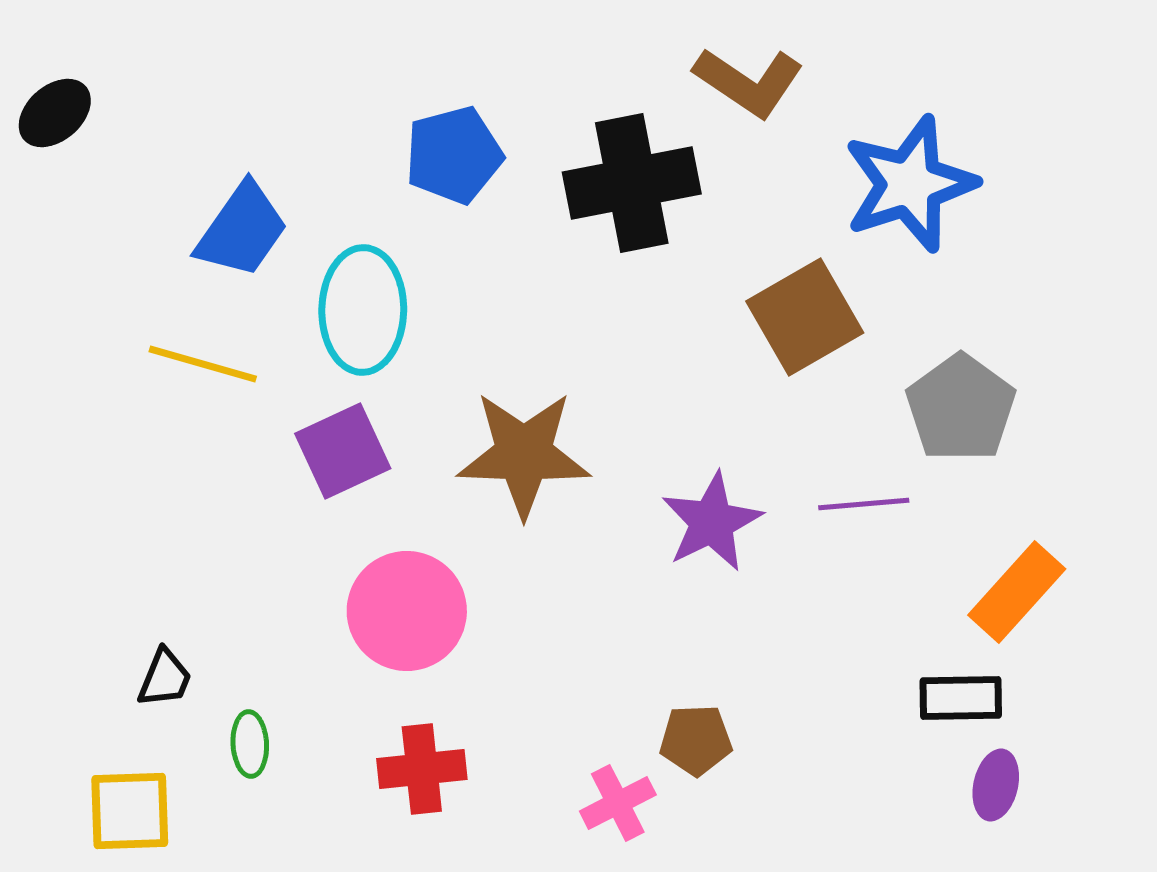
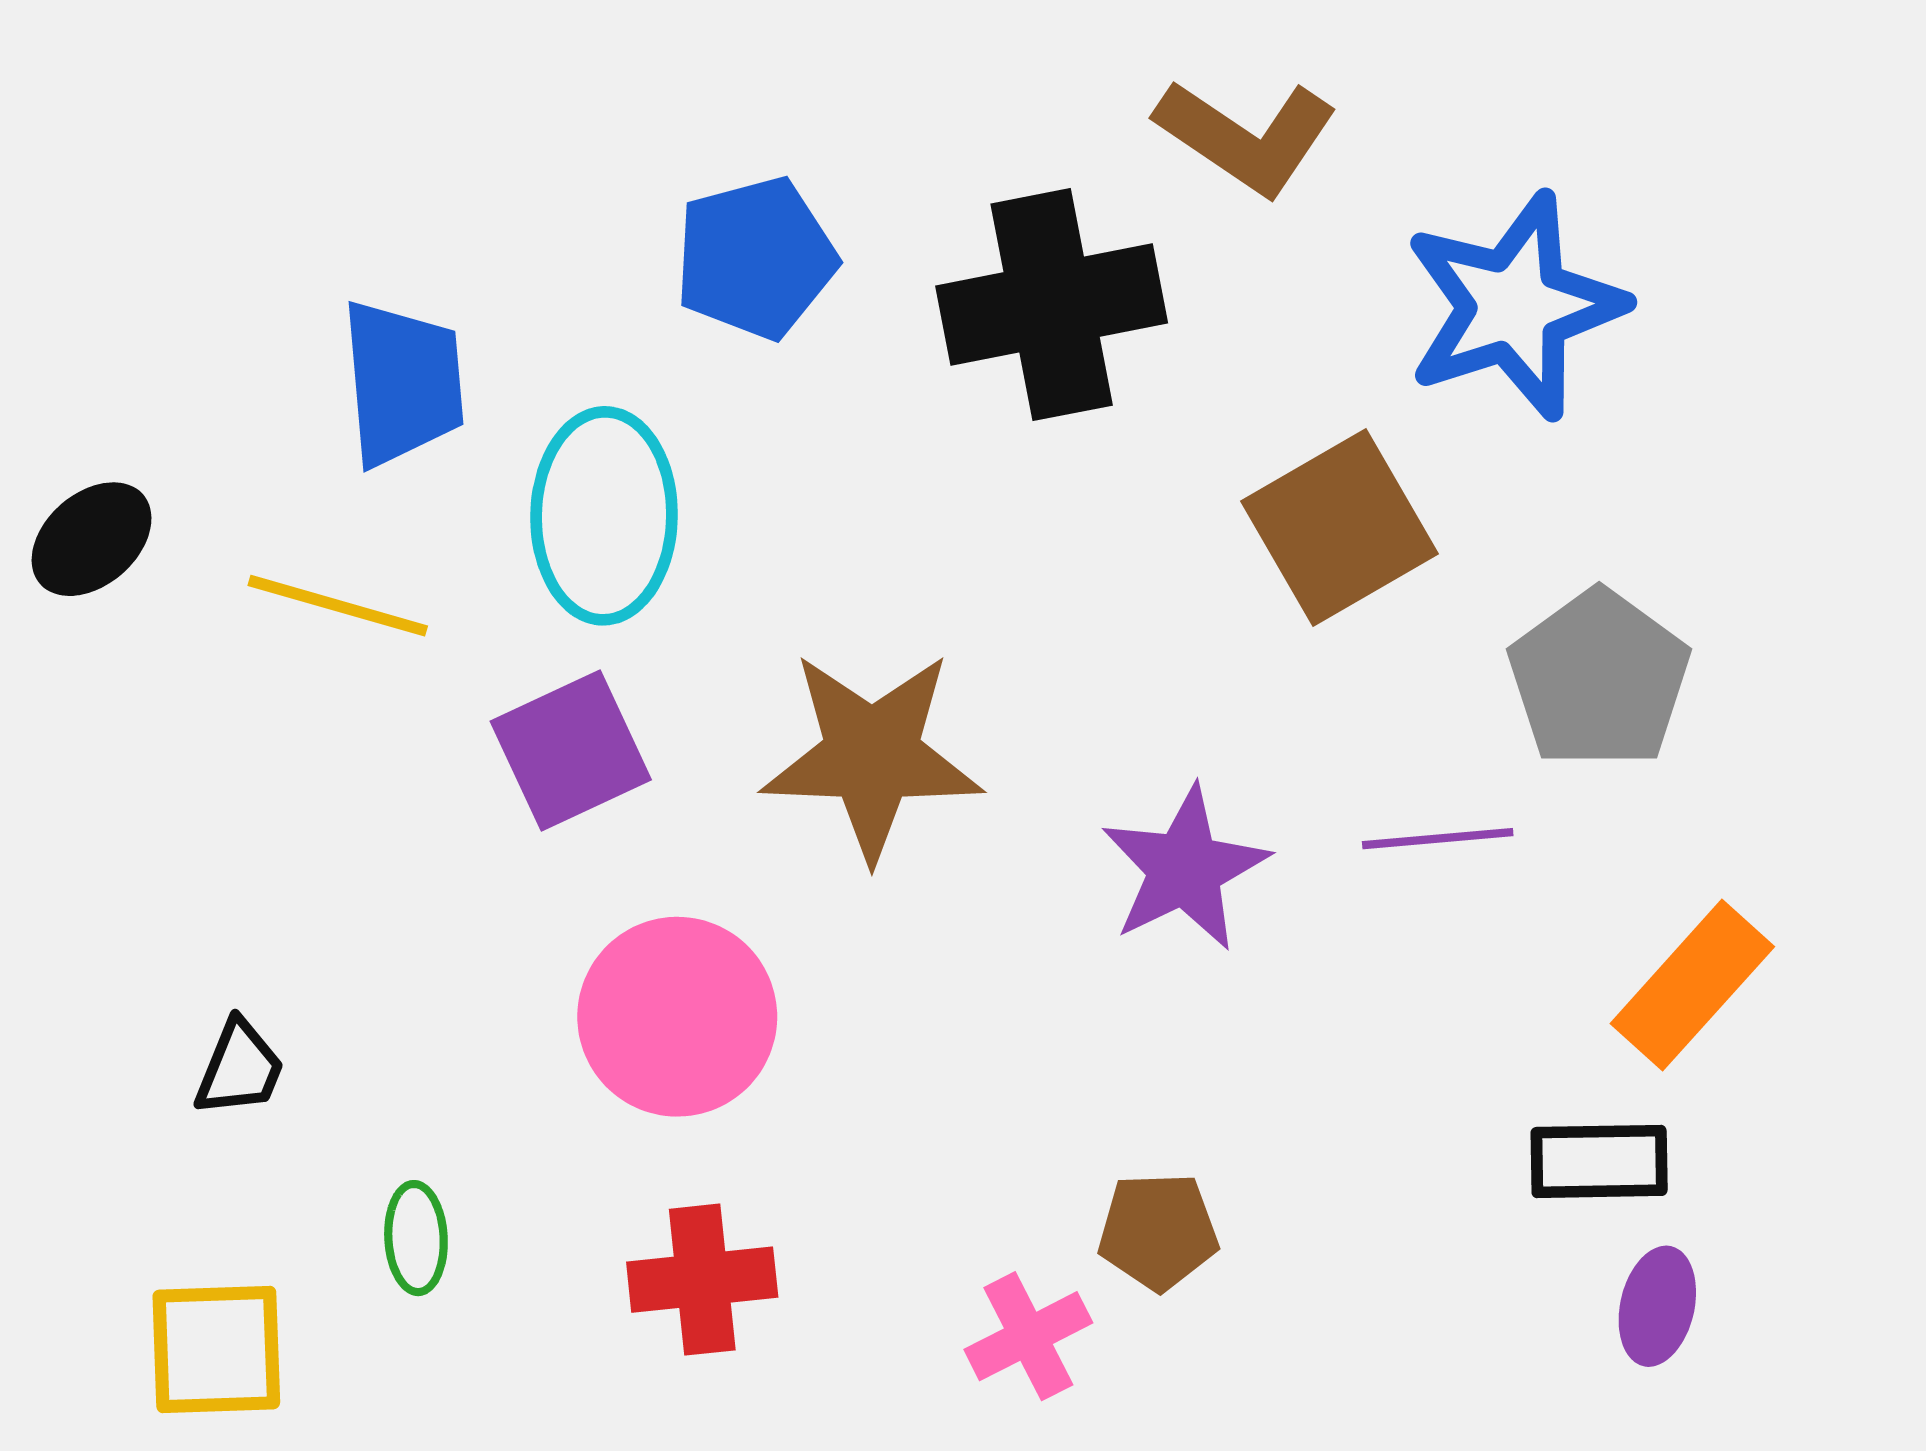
black ellipse: (55, 113) -> (92, 539), moved
blue trapezoid: (242, 230) -> (403, 383), turned -40
black trapezoid: (165, 678) -> (240, 1068), moved

